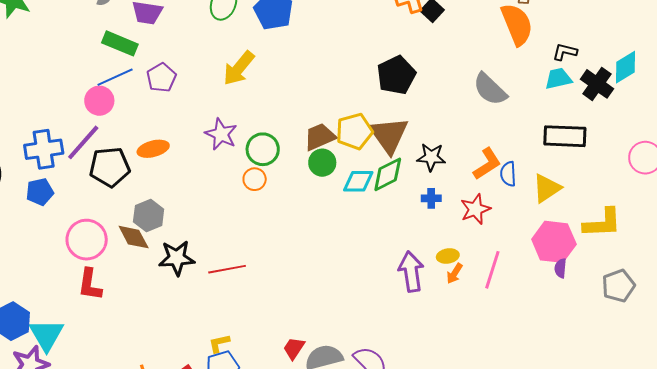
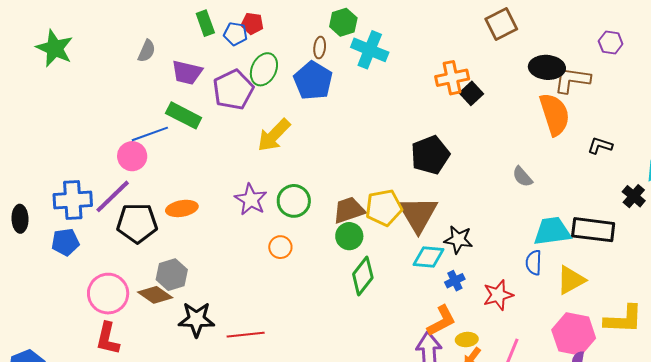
green rectangle: (120, 43) -> (184, 115), moved
purple pentagon: (161, 78) -> (233, 90), moved, size x1.4
cyan trapezoid: (558, 79) -> (552, 231), moved, size x1.4
black cross: (597, 84) -> (634, 196), moved, size x0.7
gray semicircle: (490, 89) -> (522, 177), size x0.6
green circle: (263, 149) -> (294, 201), moved
orange L-shape: (487, 164) -> (441, 321), moved
green diamond: (388, 174) -> (363, 276), moved, turned -30
cyan diamond: (358, 181) -> (429, 257), moved
blue cross: (431, 198) -> (455, 281), turned -30
brown diamond: (134, 237) -> (155, 295), turned -32

